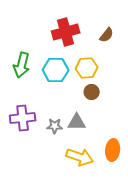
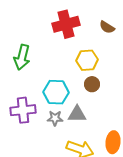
brown semicircle: (107, 35) -> (107, 27), turned 84
cyan hexagon: (56, 70) -> (56, 92), moved

